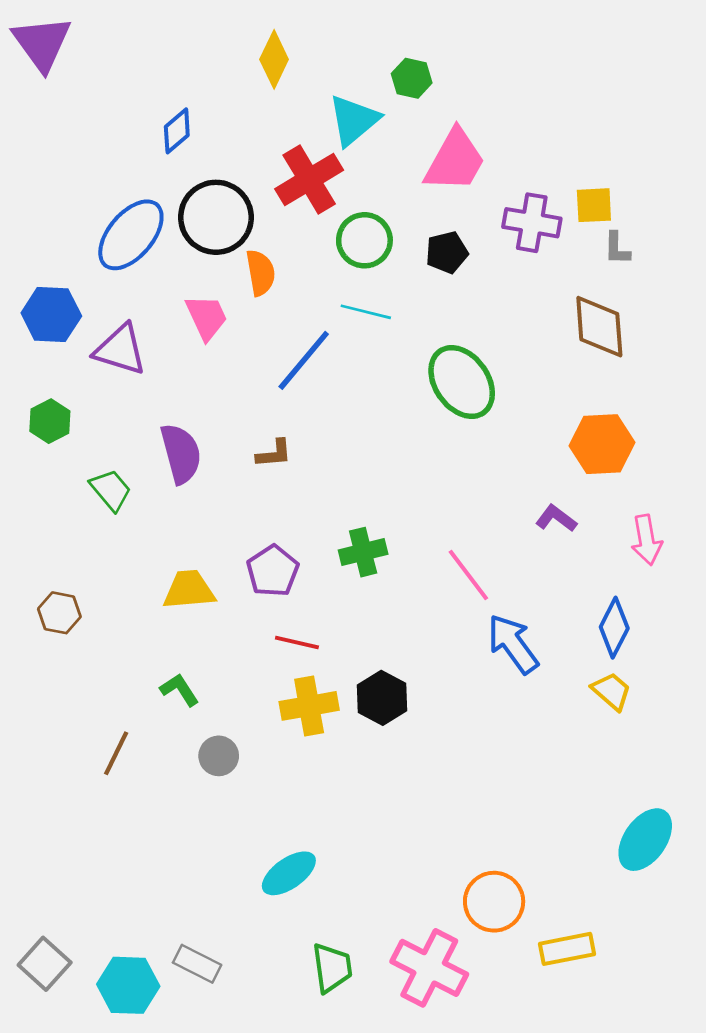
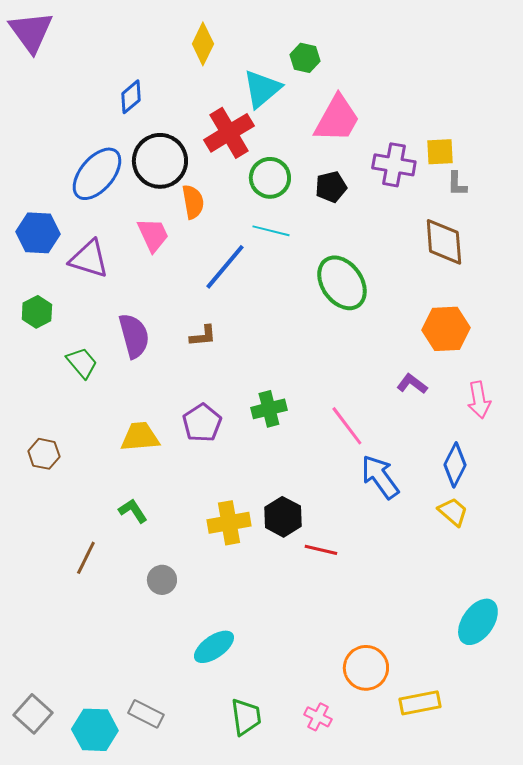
red line: (297, 643) -> (321, 550), moved
gray circle: (219, 756) -> (162, 580), moved
pink cross: (429, 968) -> (318, 717), size x0.5

